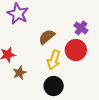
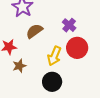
purple cross: (81, 28) -> (69, 25), moved
brown semicircle: (47, 37) -> (34, 31), moved

